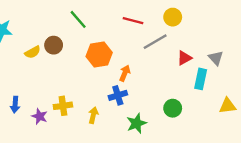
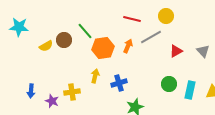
green line: (78, 19) -> (85, 31), moved
orange arrow: (125, 73) -> (128, 46), moved
cyan rectangle: (201, 79) -> (190, 90), moved
green circle: (173, 108) -> (169, 84), moved
yellow arrow: (93, 115) -> (95, 76), moved

